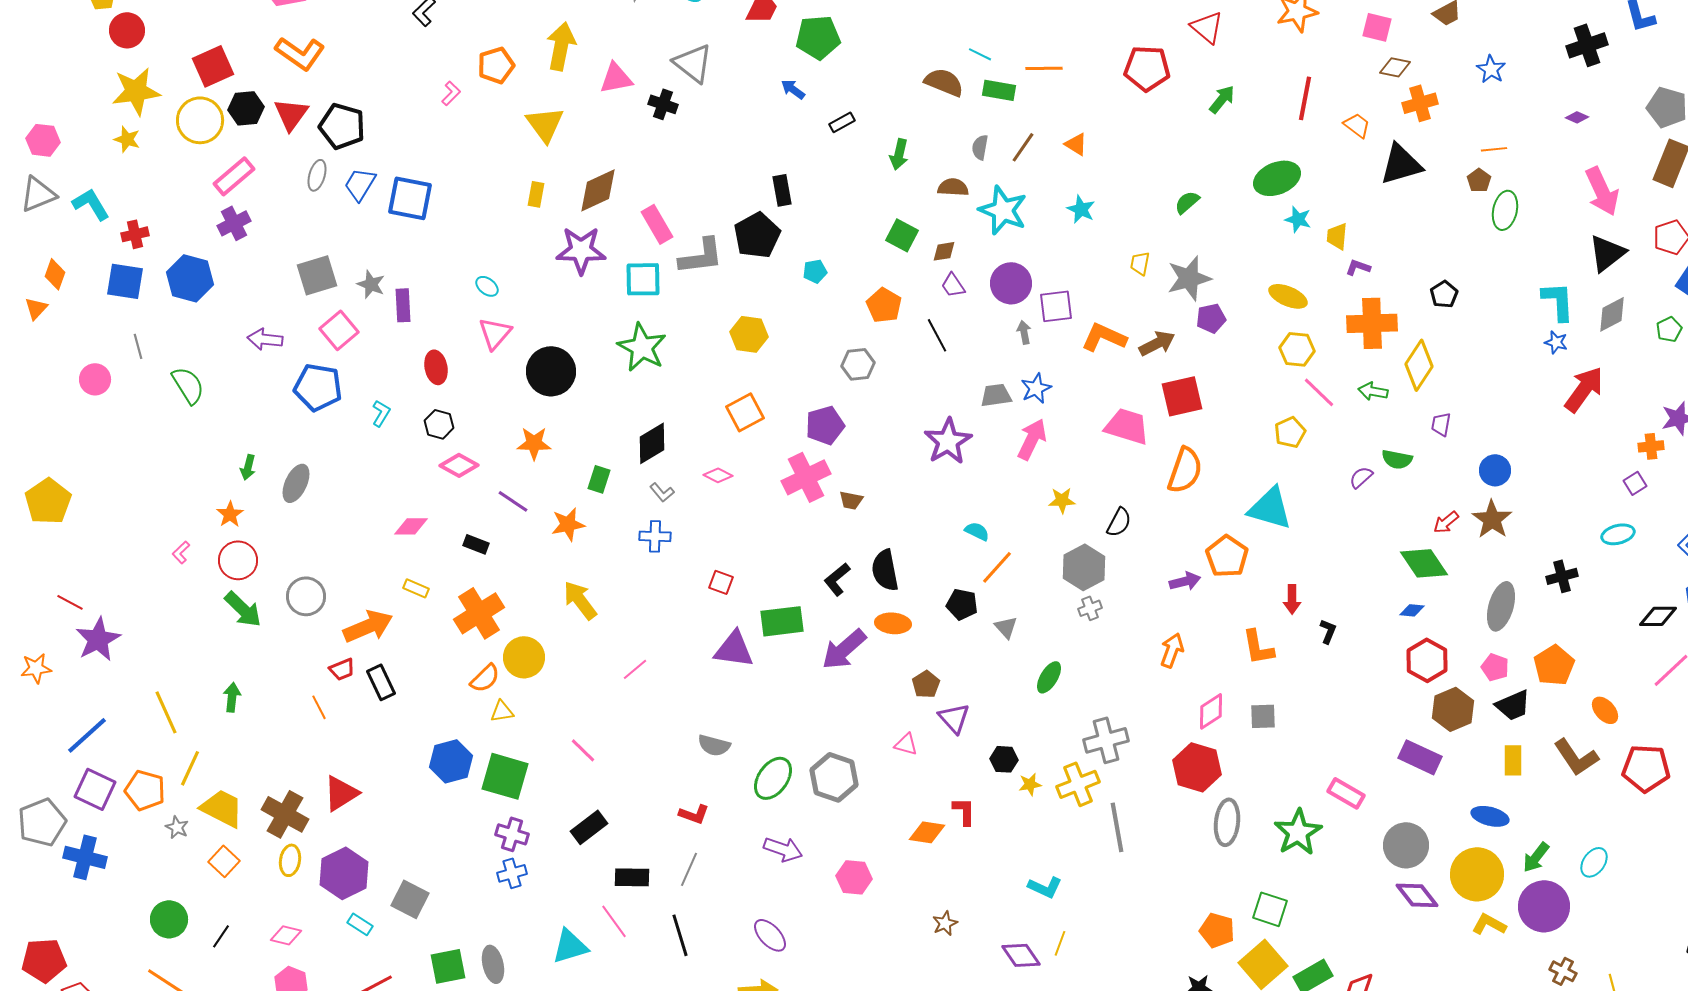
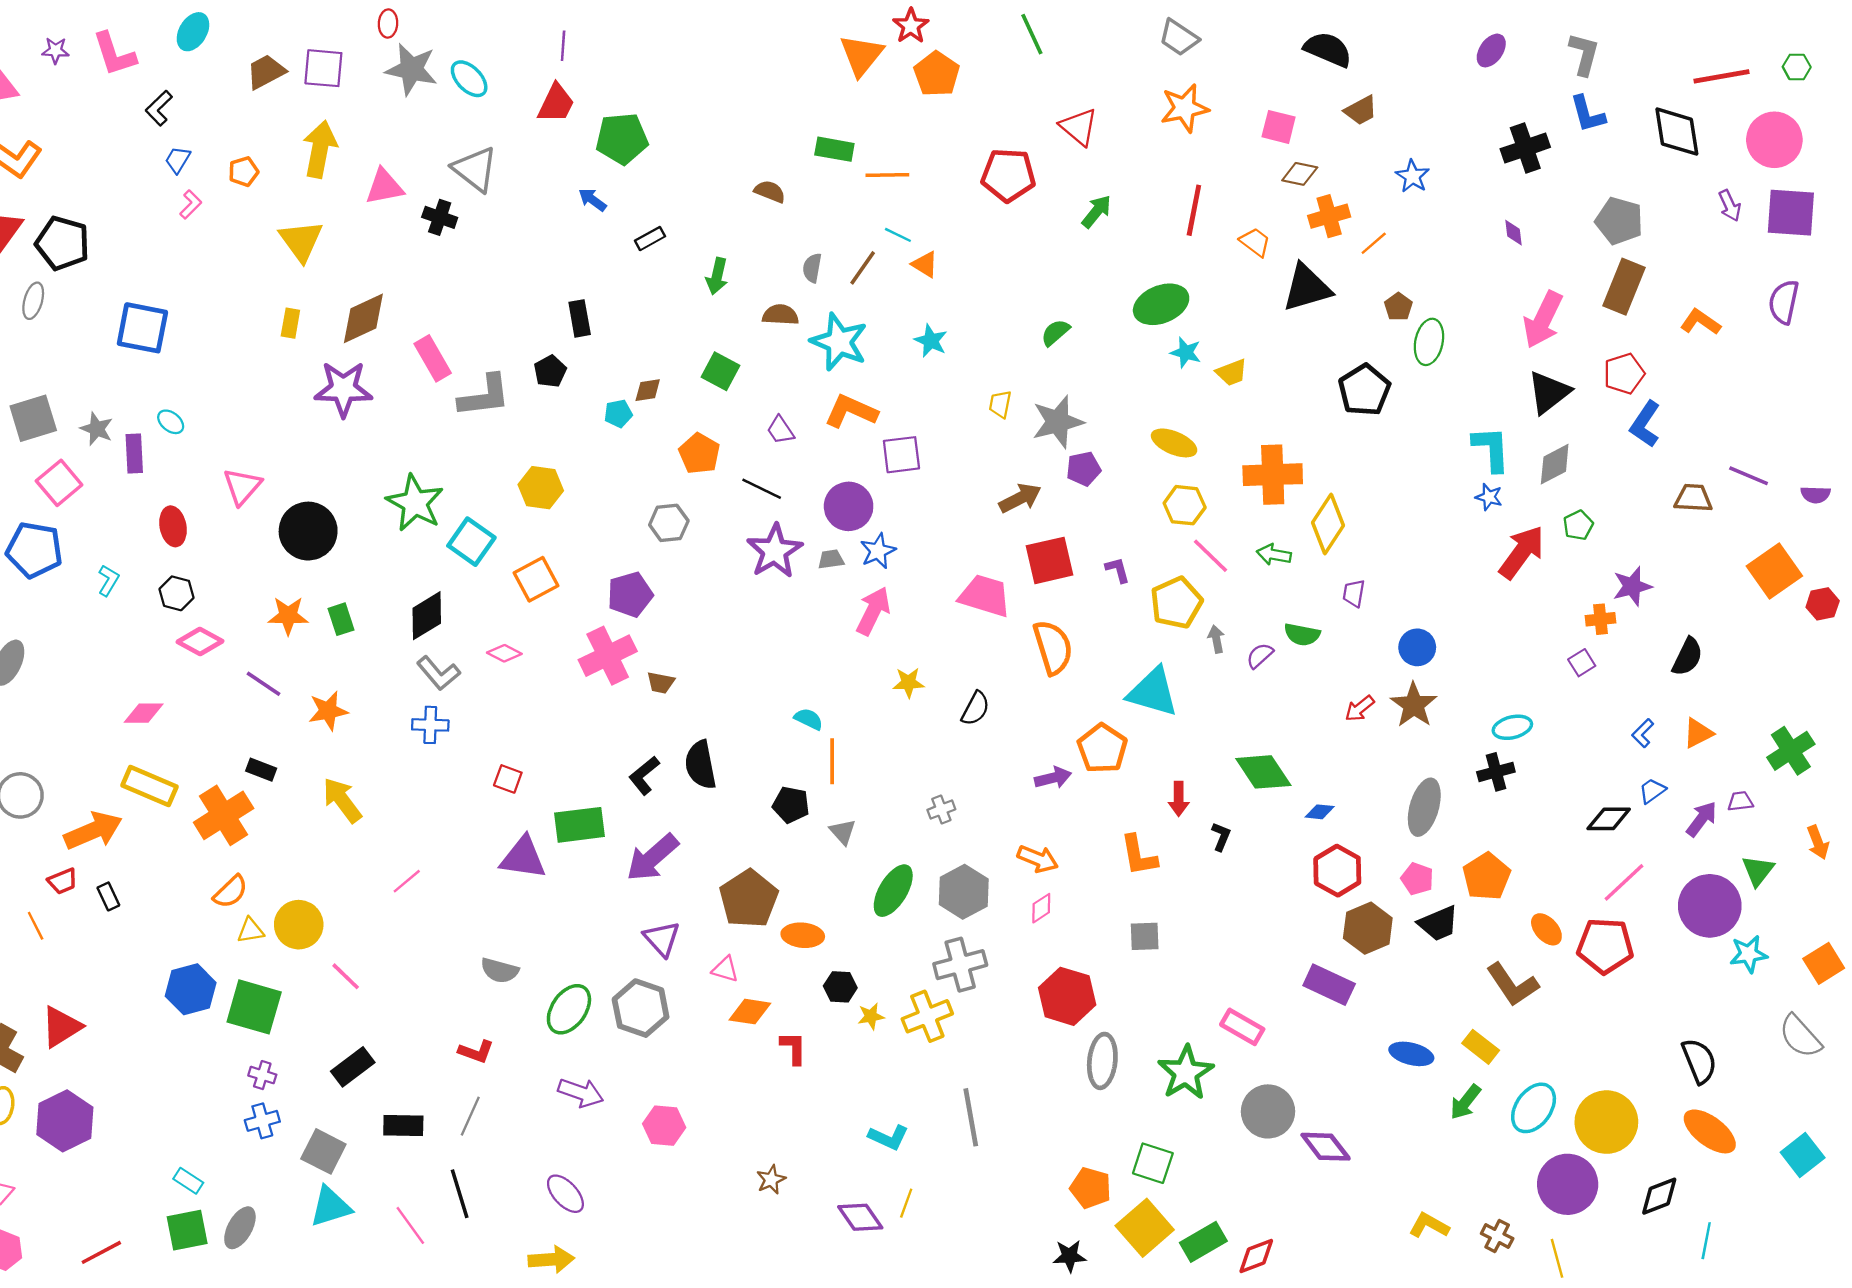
cyan line: (980, 54) -> (898, 235), moved
orange pentagon: (496, 65) -> (243, 172), size x0.7
brown semicircle: (944, 82) -> (770, 192), size x0.7
green rectangle: (999, 90) -> (834, 149), moved
purple diamond: (1577, 117) -> (1514, 233), turned 60
orange line: (1494, 149) -> (1374, 243), moved, turned -35
blue trapezoid: (360, 184) -> (178, 160), moved, size x0.7
pink arrow: (1602, 191) -> (1543, 320), turned 51
black pentagon: (757, 235) -> (550, 371), size x0.6
yellow trapezoid: (1337, 236) -> (1232, 372), turned -116
brown diamond: (944, 251) -> (648, 390), moved
purple L-shape: (1358, 267) -> (1118, 570), moved, turned 55
cyan square: (643, 279) -> (471, 542), moved, turned 36
purple circle: (1011, 283) -> (849, 506), moved
cyan ellipse: (487, 286) -> (171, 422), moved
black pentagon: (1444, 294) -> (1364, 390), moved, size x1.6
green pentagon: (1669, 329) -> (1578, 525), moved
gray arrow: (1024, 332) -> (1216, 639), moved
black line: (937, 335) -> (762, 489), turned -36
orange L-shape: (1104, 337) -> (851, 411), moved
gray trapezoid: (996, 395) -> (831, 559), size x0.7
yellow pentagon: (1290, 432) -> (1176, 603), size x1.4
purple star: (948, 441) -> (775, 551), moved
orange semicircle: (1185, 470) -> (1053, 647), turned -36
green rectangle: (599, 479) -> (341, 619), moved, turned -36
gray L-shape: (662, 492) -> (439, 673), size x1.5
cyan ellipse: (1618, 534) -> (1512, 727), moved
black rectangle: (476, 544) -> (261, 770), moved
green diamond: (1424, 563) -> (1263, 772), moved
orange line: (997, 567) -> (832, 761), turned -42
gray hexagon: (1084, 567) -> (964, 892), moved
yellow rectangle: (416, 588) -> (149, 786), size x1.8
orange ellipse: (893, 623) -> (803, 935), moved
orange arrow: (1172, 650) -> (1038, 859), turned 92
yellow circle: (524, 657) -> (299, 925), moved
green ellipse: (1049, 677) -> (893, 891), size x1.4
black rectangle: (381, 682) -> (108, 896), size x0.7
brown pentagon: (926, 684) -> (749, 899), size x1.8
pink diamond: (1211, 711) -> (1041, 908), moved, size x0.7
purple triangle: (954, 718) -> (662, 939), moved
yellow rectangle: (1513, 760) -> (1481, 1047), moved, turned -52
red pentagon: (1646, 768) -> (1605, 946), moved
gray line: (1117, 827) -> (971, 1117), moved
orange diamond: (927, 832) -> (750, 1012), moved
purple cross: (512, 834) -> (262, 1075), size x0.7
gray circle: (1406, 845) -> (1268, 1111), moved
cyan ellipse: (1594, 862) -> (1534, 1108), size x1.4
yellow circle: (1477, 874) -> (1606, 1122), moved
gray square: (410, 899) -> (323, 1151), moved
purple circle: (1544, 906) -> (1568, 1184), moved
pink line: (614, 921) -> (410, 1225), moved
cyan rectangle: (360, 924) -> (188, 1181), moved
yellow L-shape: (1489, 924) -> (1429, 1225), moved
gray ellipse: (493, 964) -> (240, 1228), turned 42

